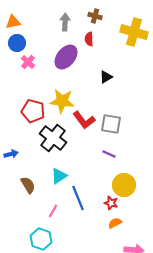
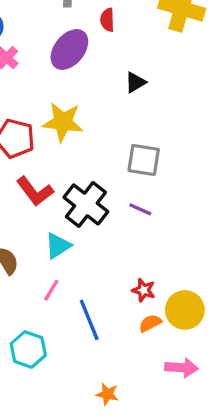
red L-shape: (84, 120) -> (35, 191), moved
black cross: (53, 138) -> (86, 204), moved
yellow circle: (124, 185) -> (185, 310), moved
blue line: (78, 198) -> (89, 320), moved
pink line: (53, 211) -> (51, 290), moved

